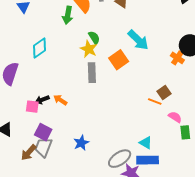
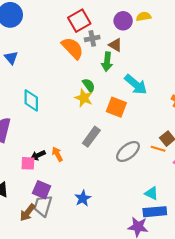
green arrow: (68, 15) -> (107, 62), moved
cyan diamond: (39, 48) -> (31, 100), turned -50
orange square: (119, 60) -> (116, 107), turned -30
gray rectangle: (92, 73) -> (91, 137), moved, turned 42
orange arrow: (60, 100) -> (57, 154), turned 32
gray ellipse: (120, 159) -> (128, 151), moved

